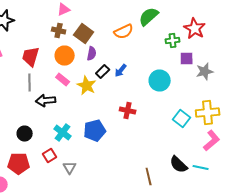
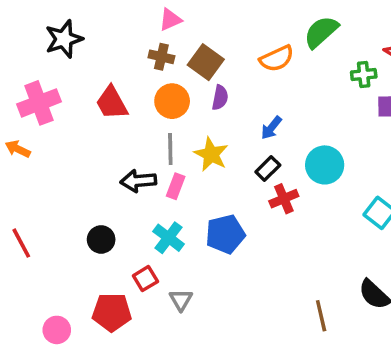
red trapezoid: (31, 56) -> (112, 103), turned -45
black rectangle: (103, 72) -> (268, 169), moved
pink rectangle: (63, 80) -> (176, 186), moved, turned 72
cyan circle: (160, 80) -> (325, 165), moved
gray line: (30, 82) -> (170, 149), moved
red cross: (128, 110) -> (284, 199), turned -35
red pentagon: (19, 164) -> (112, 312), moved

